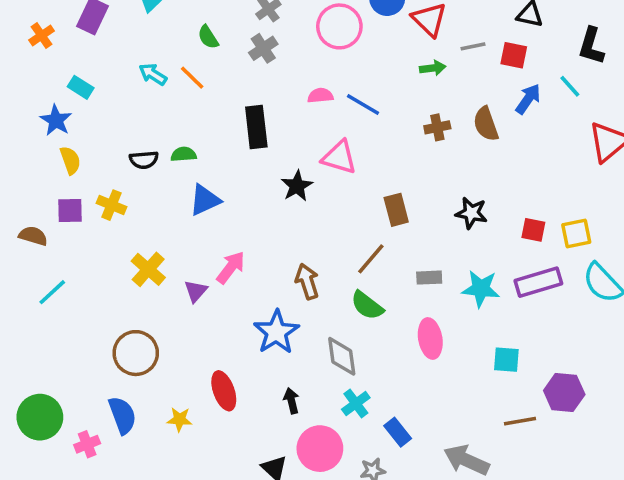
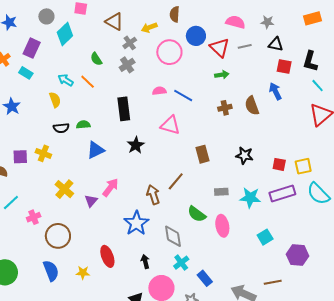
gray line: (473, 46) -> (245, 46), moved
red square: (514, 55) -> (284, 67), moved
cyan line: (570, 86) -> (318, 86), moved
cyan rectangle: (81, 87) -> (26, 73), moved
blue arrow: (528, 99) -> (275, 91), turned -60
yellow semicircle: (70, 160) -> (55, 100), moved
black star: (297, 186) -> (136, 145), moved
brown line: (371, 259) -> (176, 181), moved
green semicircle: (367, 305) -> (197, 214), moved
cyan square: (506, 360) -> (265, 237), turned -35
brown line: (520, 421) -> (273, 282), moved
pink cross: (87, 444) -> (34, 217), moved

